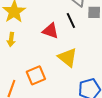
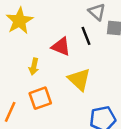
yellow arrow: (11, 39) -> (34, 66), moved

